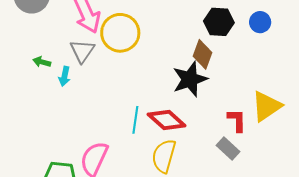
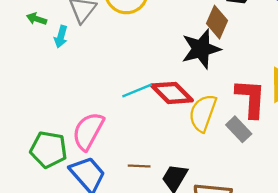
cyan line: (135, 120) -> (137, 91), turned 56
red L-shape: (237, 120) -> (251, 98), size x1.5
yellow semicircle: (164, 156) -> (203, 113), moved

